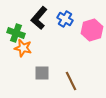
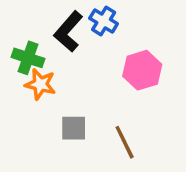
blue cross: (65, 19) -> (104, 21), moved
pink hexagon: (92, 30) -> (142, 70), moved

